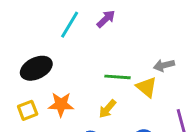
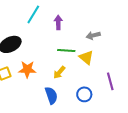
purple arrow: (106, 19) -> (58, 22), moved, turned -48
gray arrow: (164, 65) -> (93, 35), moved

